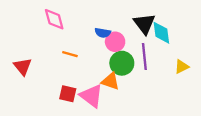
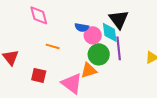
cyan diamond: (161, 33) -> (110, 32), moved
orange triangle: (111, 81) -> (89, 70), turned -36
red square: (68, 94) -> (39, 75), moved

